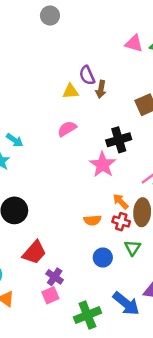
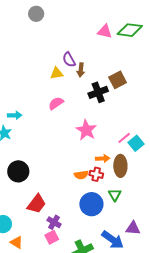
cyan arrow: (15, 140) -> (15, 115), turned -32
black cross: (119, 140) -> (98, 92), moved
orange arrow: (121, 201) -> (103, 158), turned 136
red cross: (121, 222) -> (96, 174), moved
blue circle: (103, 258) -> (91, 204), size x1.5

